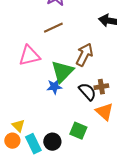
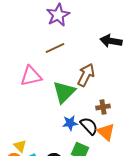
blue star: (54, 87) -> (70, 123), moved
black semicircle: (87, 92) -> (89, 126), moved

